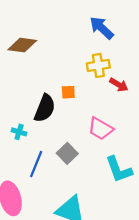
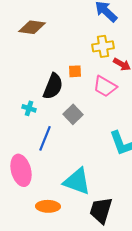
pink trapezoid: (101, 129) -> (105, 86), moved
gray square: (67, 153) -> (73, 114), moved

